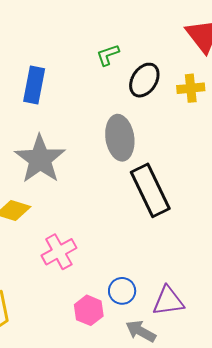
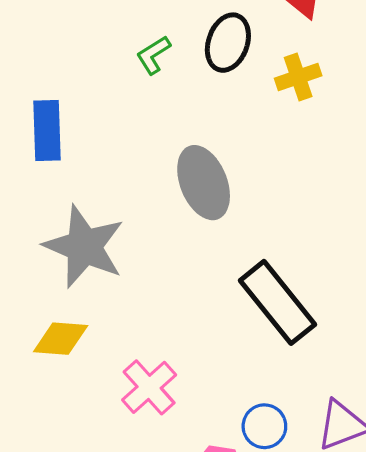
black ellipse: (144, 80) -> (228, 43), moved
black rectangle: (150, 190) -> (278, 302), moved

